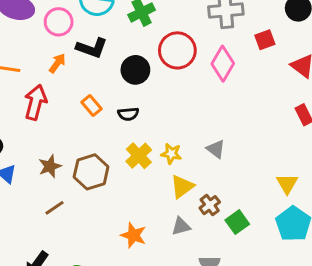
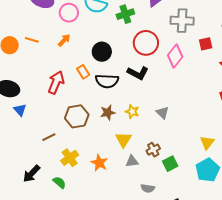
black L-shape: (92, 48) -> (138, 73), moved
black circle: (135, 70) -> (102, 52), moved
red arrow: (35, 102) -> (56, 82), moved
black semicircle: (128, 114) -> (107, 81), size x1.6
yellow cross: (139, 156) -> (70, 158), moved
brown star: (50, 166) -> (108, 113), moved
yellow triangle: (182, 186) -> (123, 140), moved, turned -30

